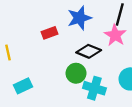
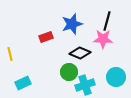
pink star: (115, 35) -> (103, 39), turned -30
cyan cross: (94, 88) -> (85, 85), turned -36

